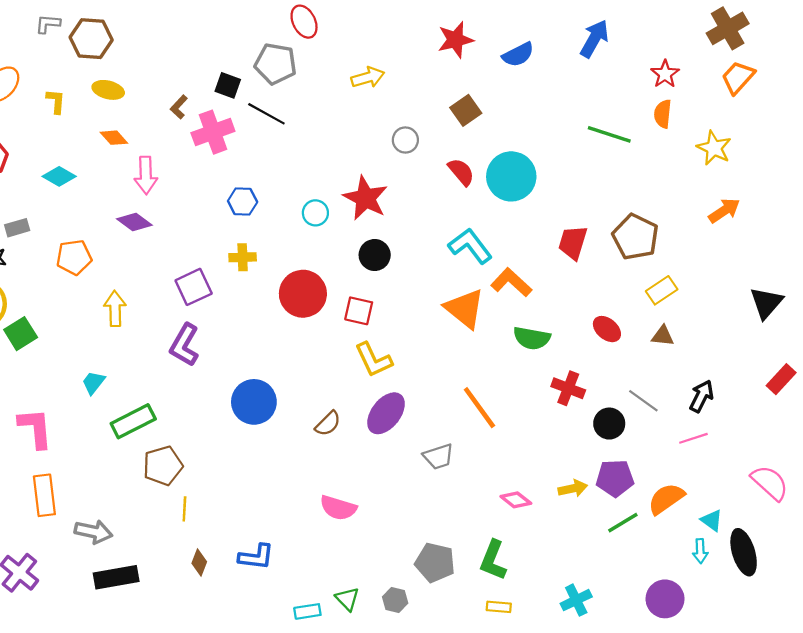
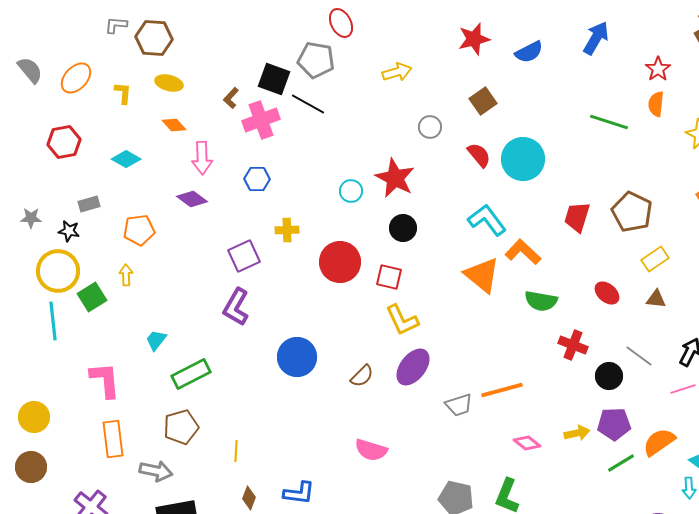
black square: (228, 85) -> (274, 79), size x1.4
blue hexagon: (243, 201) -> (257, 179), moved
yellow arrow: (115, 309) -> (126, 275), moved, size x0.7
orange line: (479, 408) -> (502, 390), moved, turned -69
brown pentagon: (163, 466) -> (181, 427), moved

